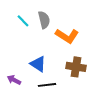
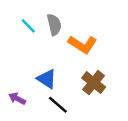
brown cross: (76, 67) -> (94, 83), turned 30
black line: (47, 85) -> (58, 105), turned 48

